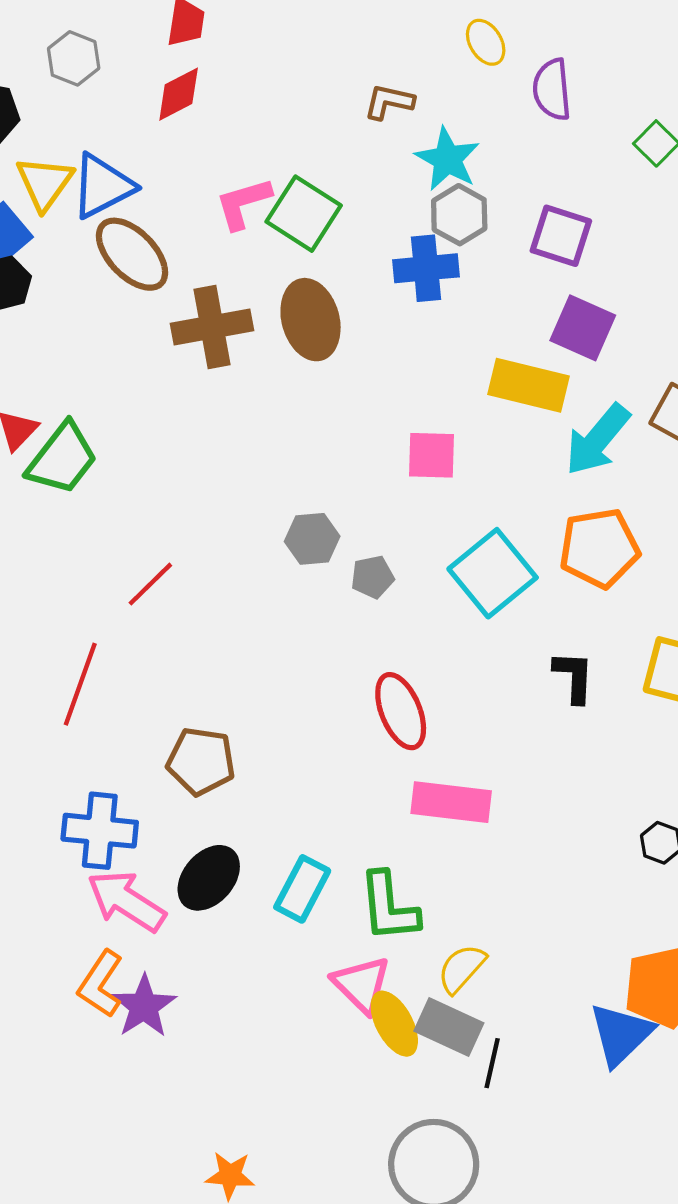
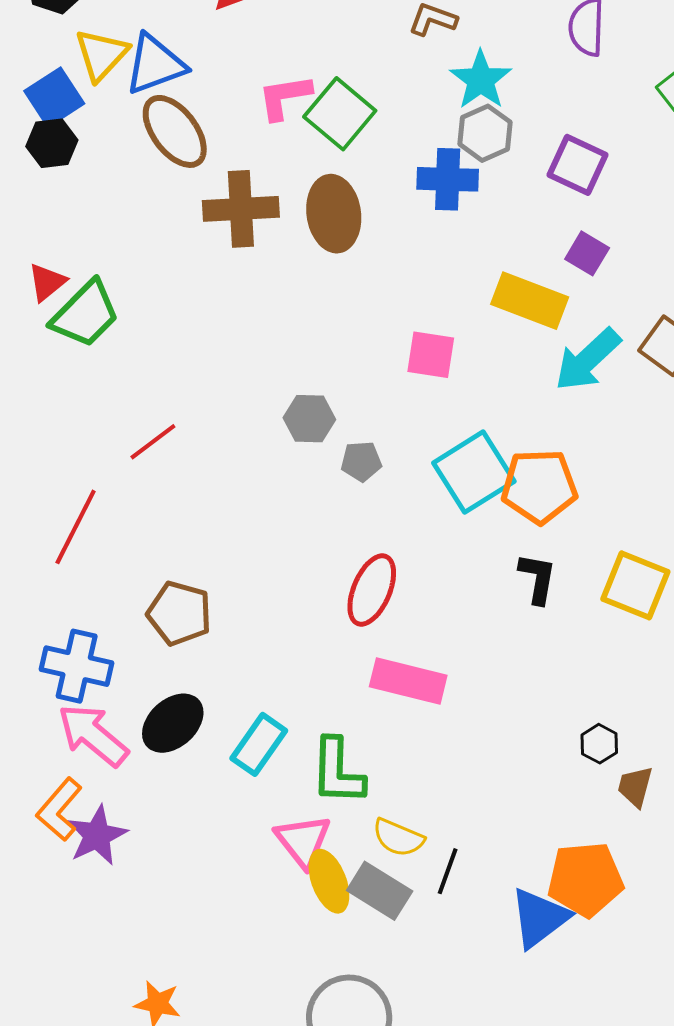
purple square: (583, 328) -> (587, 253), size x0.7
orange pentagon: (599, 548) -> (539, 486), moved
red ellipse: (401, 711) -> (372, 590), turned 38
yellow semicircle: (462, 969) -> (398, 838), turned -116
black line: (492, 1063) -> (448, 871), moved

